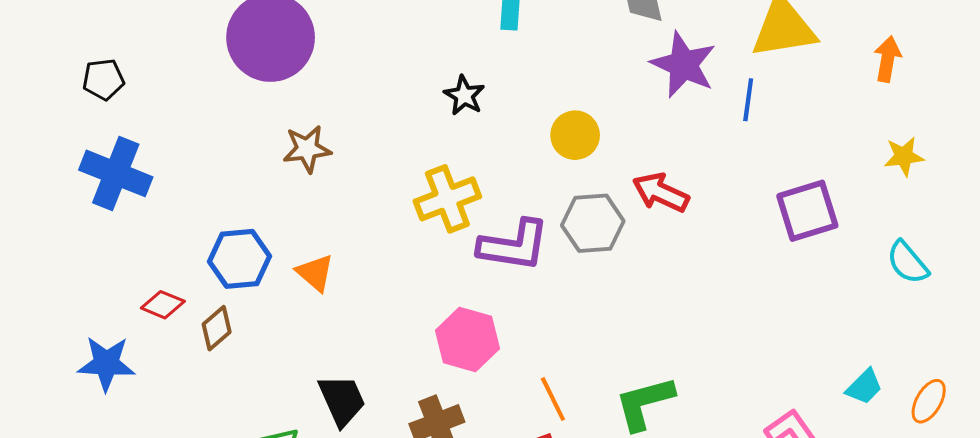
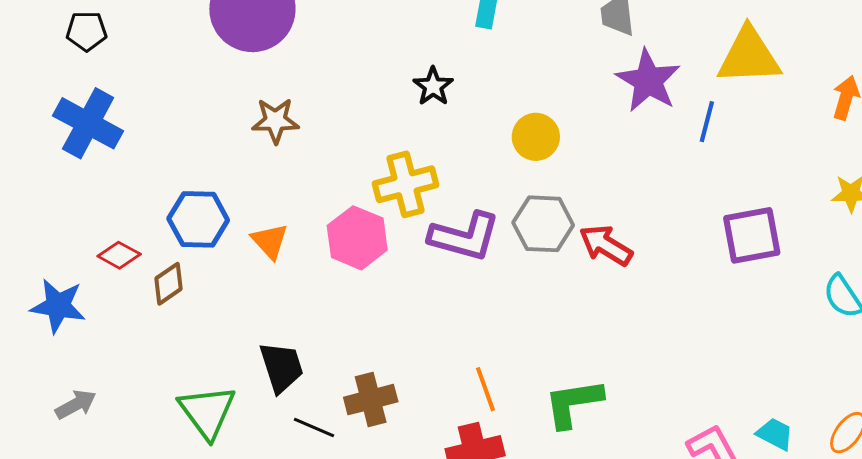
red arrow: (661, 193) -> (606, 245), moved
pink hexagon: (467, 340) -> (357, 238), moved
cyan trapezoid: (864, 387) -> (775, 434), moved, turned -114

